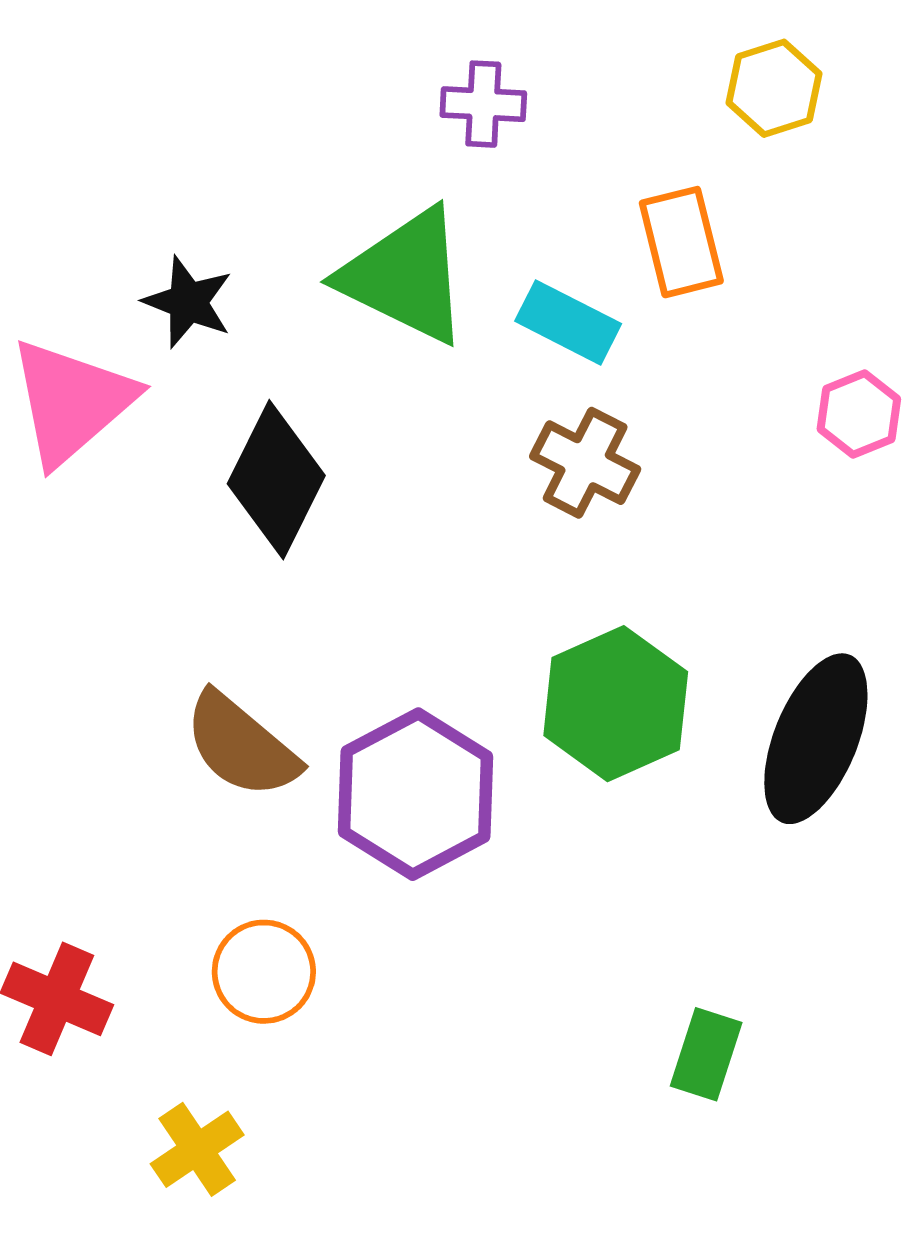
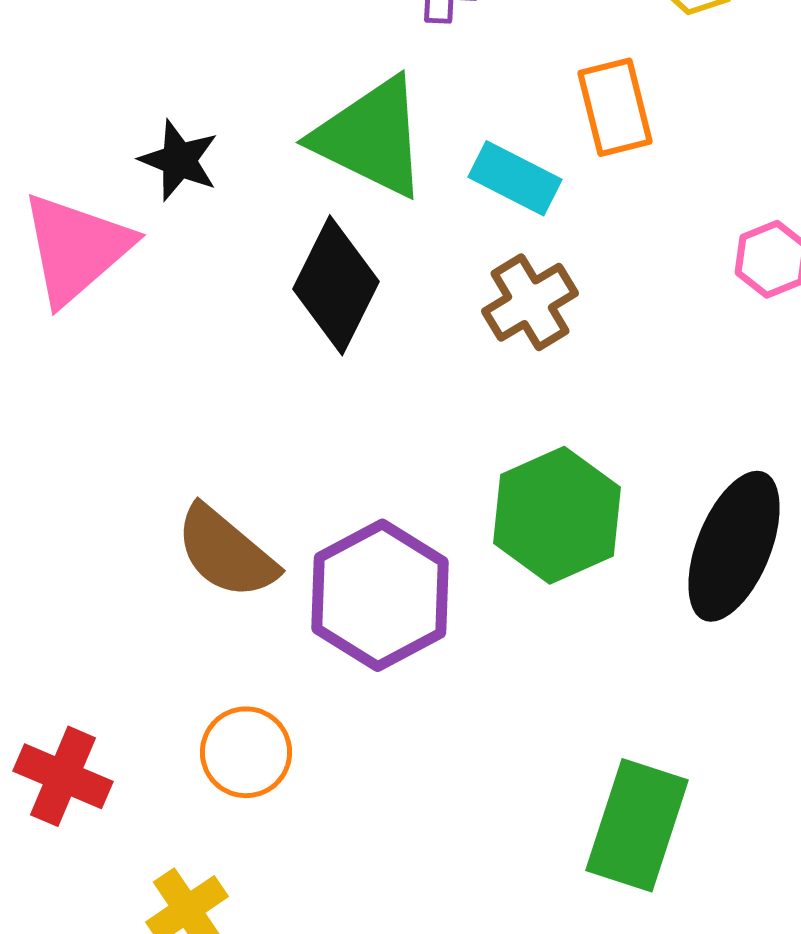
brown cross: (585, 463) -> (530, 302), turned 32
black diamond: (276, 480) -> (336, 285), moved
green rectangle: (706, 1054) -> (637, 825), size x1.6

